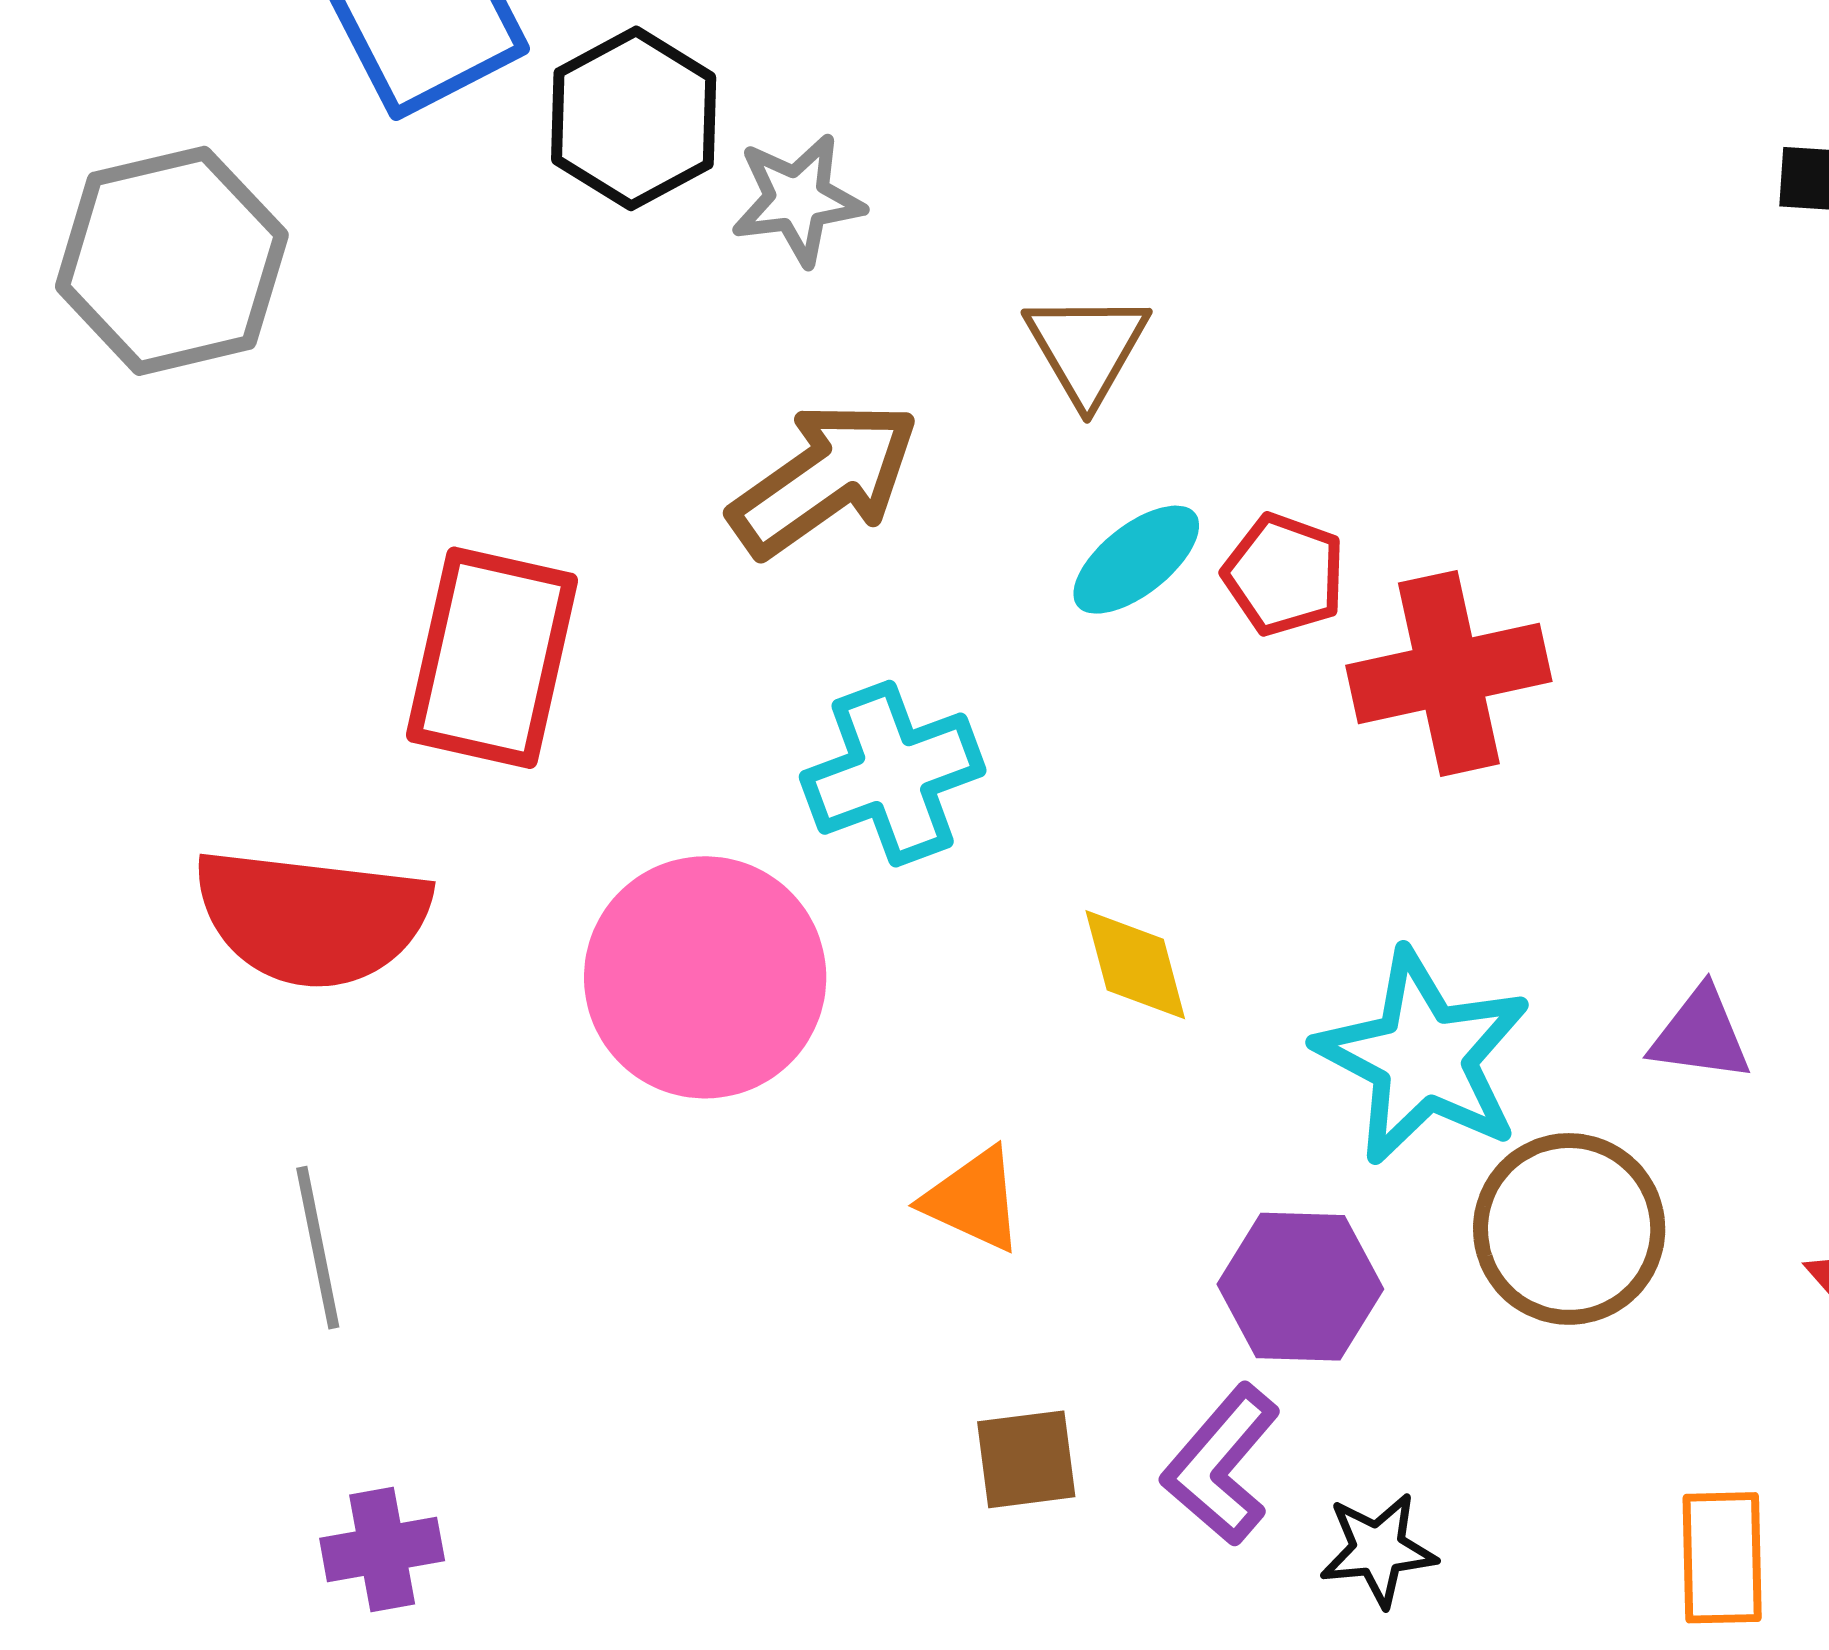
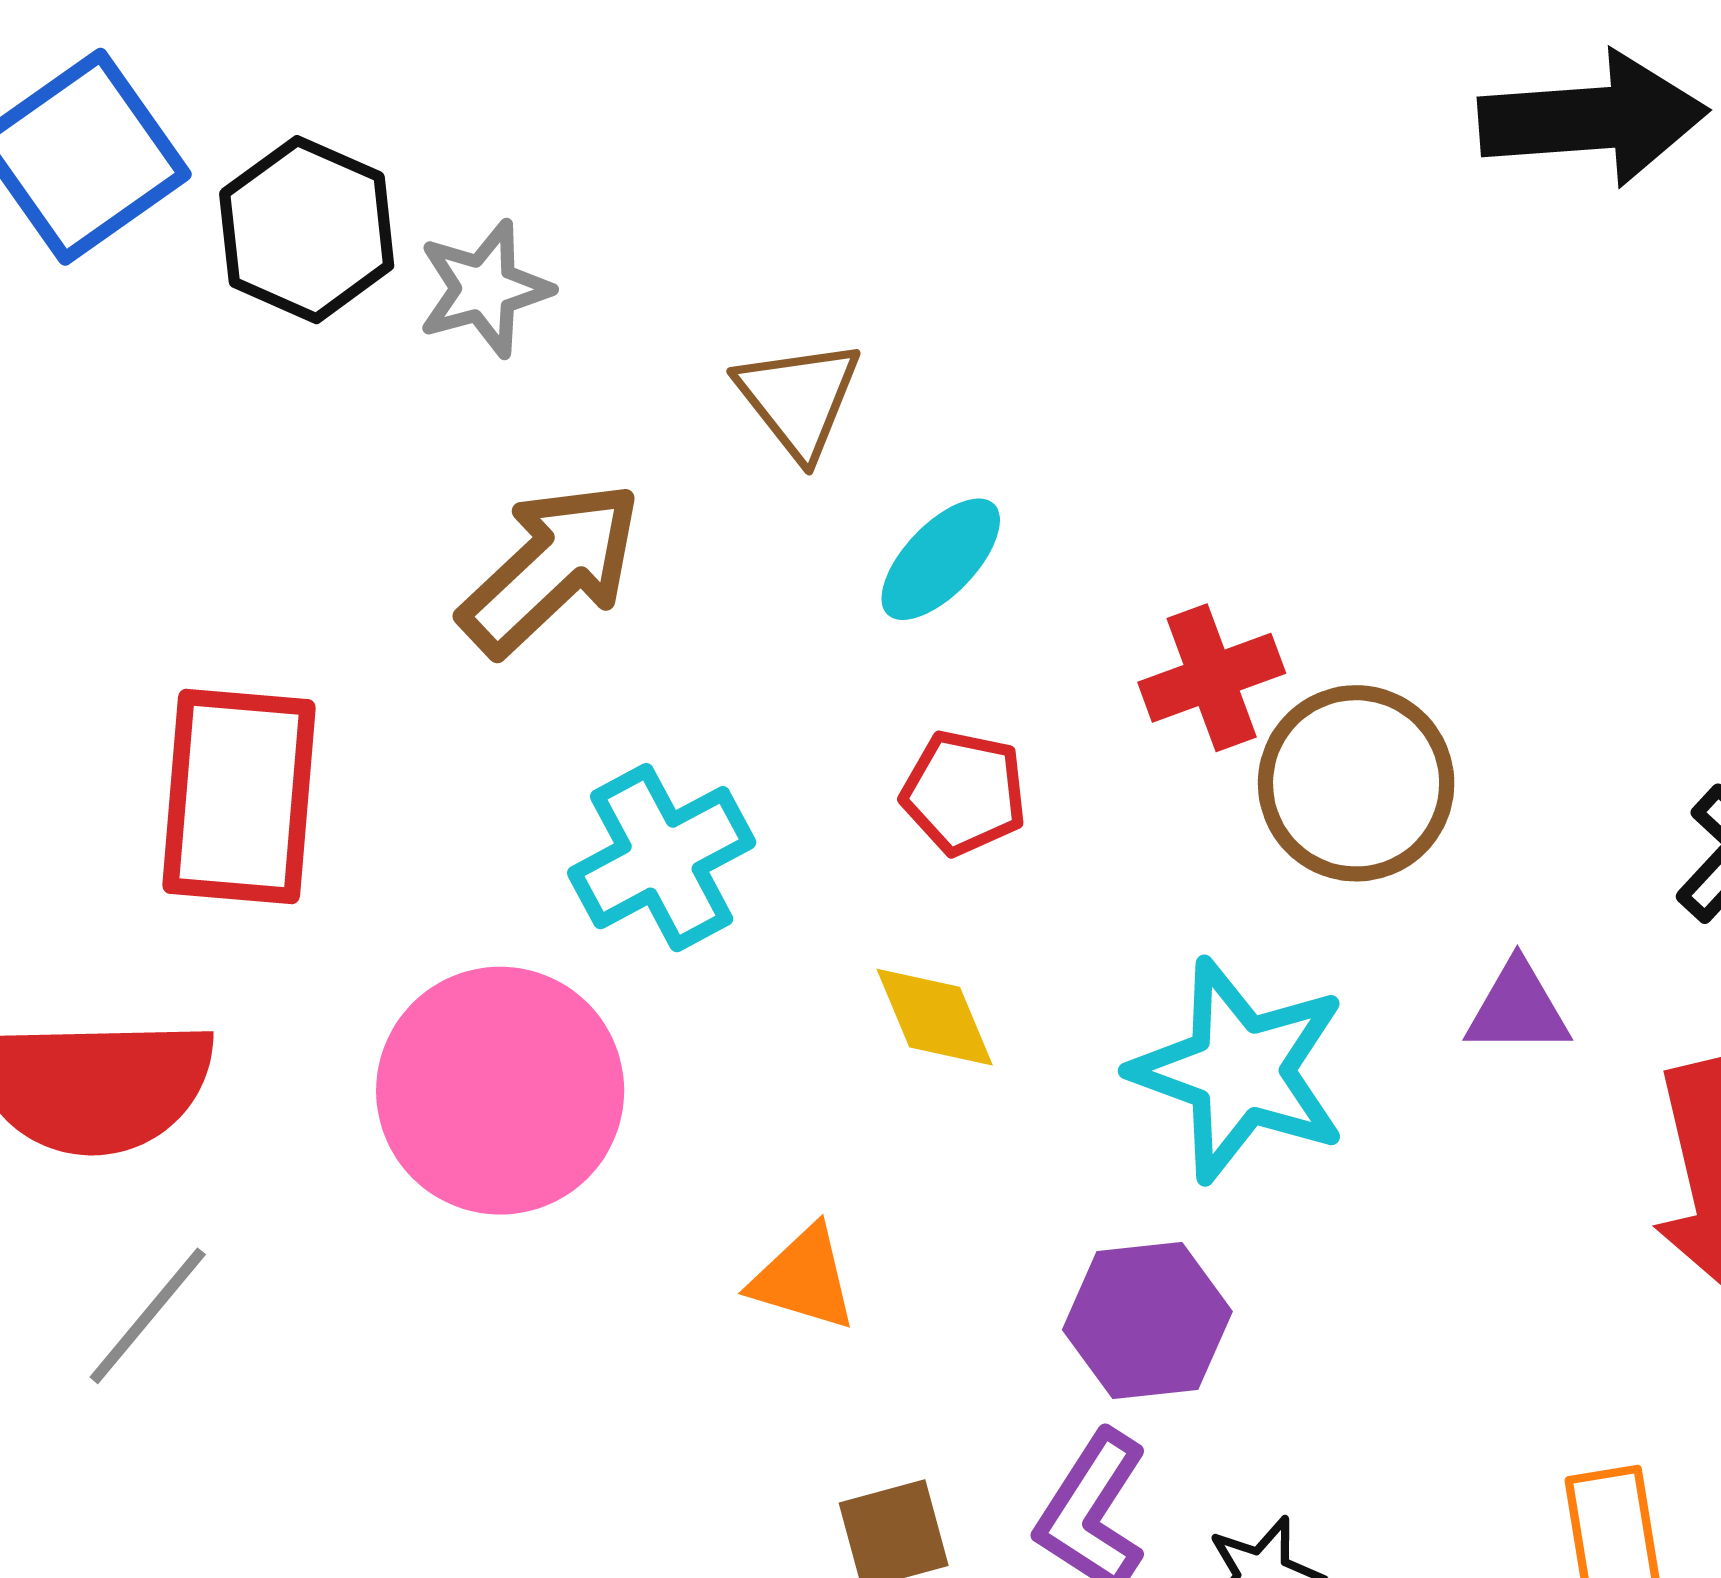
cyan ellipse: (1136, 560) -> (941, 559), moved
red pentagon: (1284, 574) -> (964, 793), moved
red cross: (1449, 673) -> (1212, 678), size x0.7
brown circle: (1569, 1229) -> (1356, 783), moved
gray line: (318, 1248) -> (148, 1316), moved, turned 59

